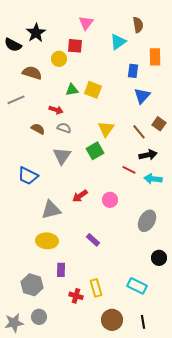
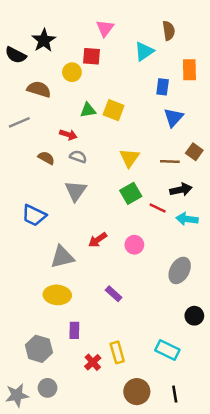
brown line: (139, 132) -> (170, 162), turned -49
green square: (95, 151) -> (131, 193), moved
red cross: (76, 296) -> (93, 362), turned 32

